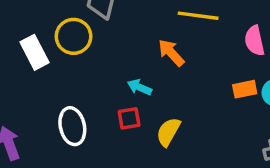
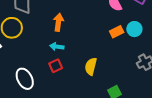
orange arrow: (171, 53) -> (58, 22), moved, turned 66
yellow semicircle: (168, 132) -> (91, 66), moved

